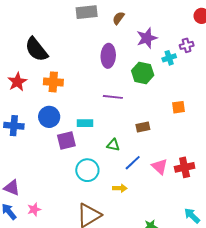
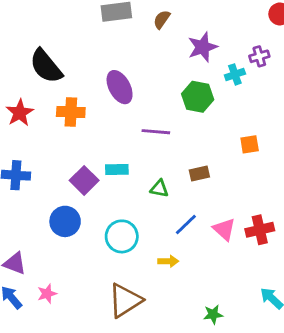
purple ellipse: (108, 56) -> (120, 87), moved, turned -30
blue circle: (49, 117) -> (65, 221), moved
purple square: (66, 140) -> (84, 180), moved, turned -30
green triangle: (113, 145) -> (159, 189), moved

